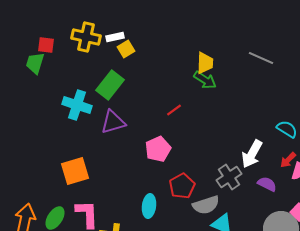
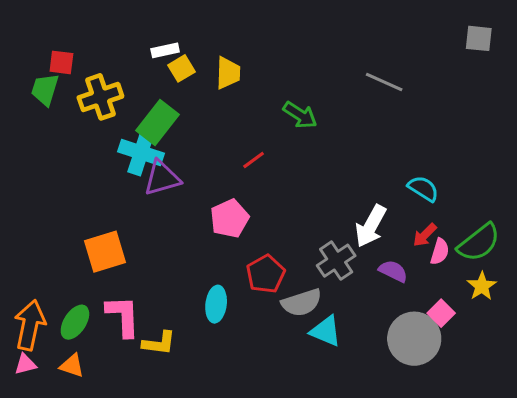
yellow cross: (86, 37) -> (100, 97), moved, turned -32
yellow trapezoid: (205, 63) -> (228, 73), moved
cyan cross: (77, 105) -> (141, 152), moved

